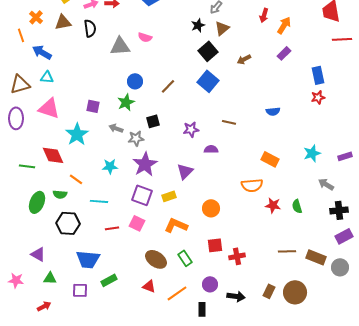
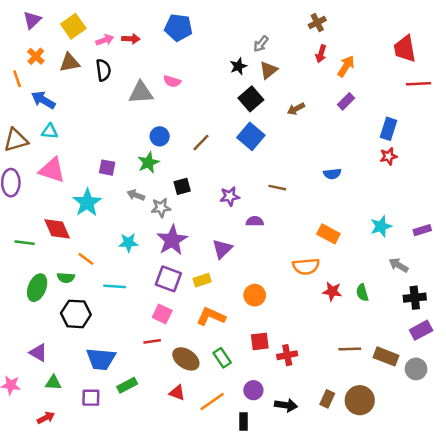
blue rectangle: (318, 75) -> (389, 129), turned 30
red line: (112, 228) -> (152, 341), moved

